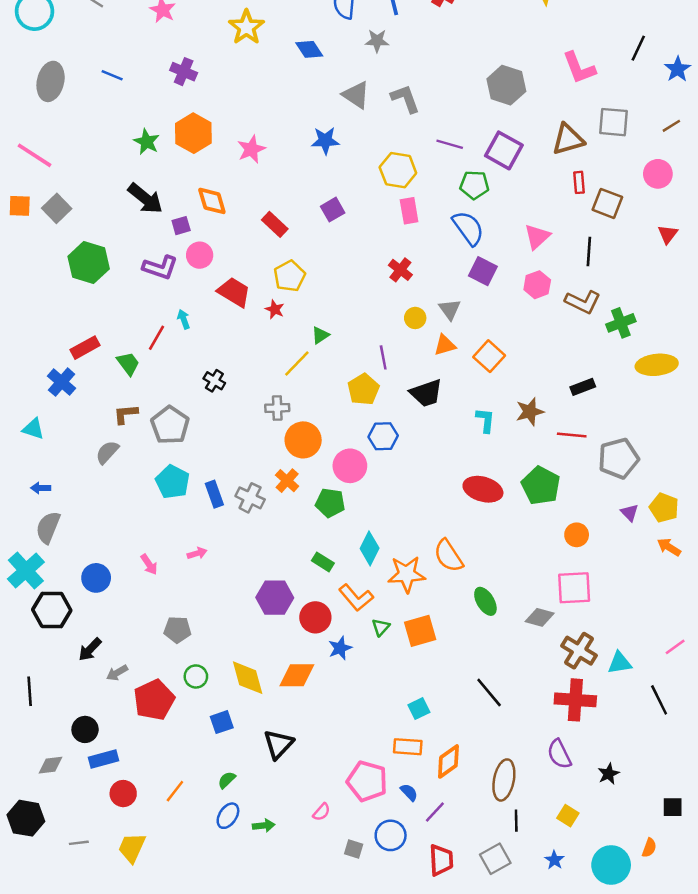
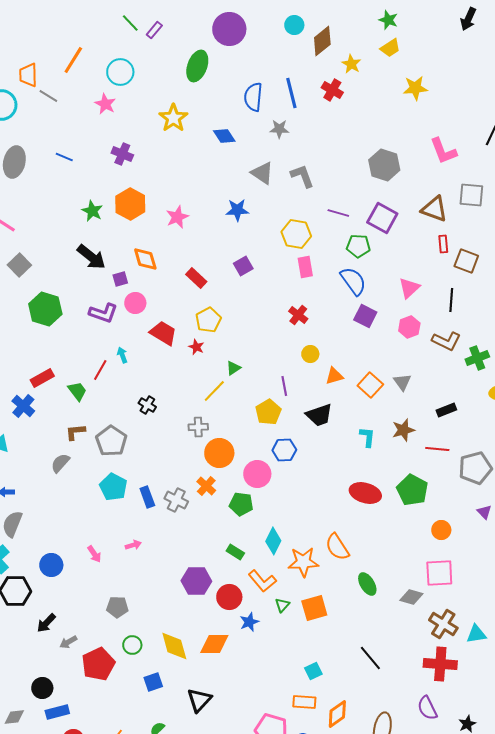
brown triangle: (568, 139) -> (434, 209), turned 36
gray triangle: (450, 309) -> (402, 382), moved

